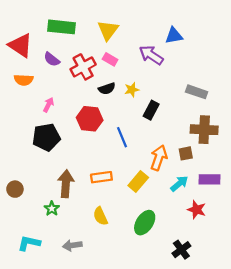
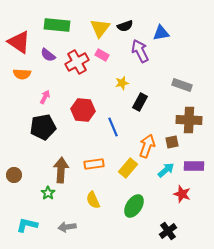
purple arrow: (151, 55) -> (140, 51), turned 30
black semicircle: (107, 89) -> (125, 26), moved

